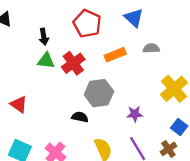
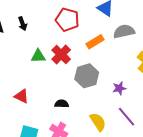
black arrow: (44, 37) -> (23, 24), moved
gray semicircle: (151, 48) -> (124, 31), size x1.5
black semicircle: (80, 117) -> (62, 104), moved

